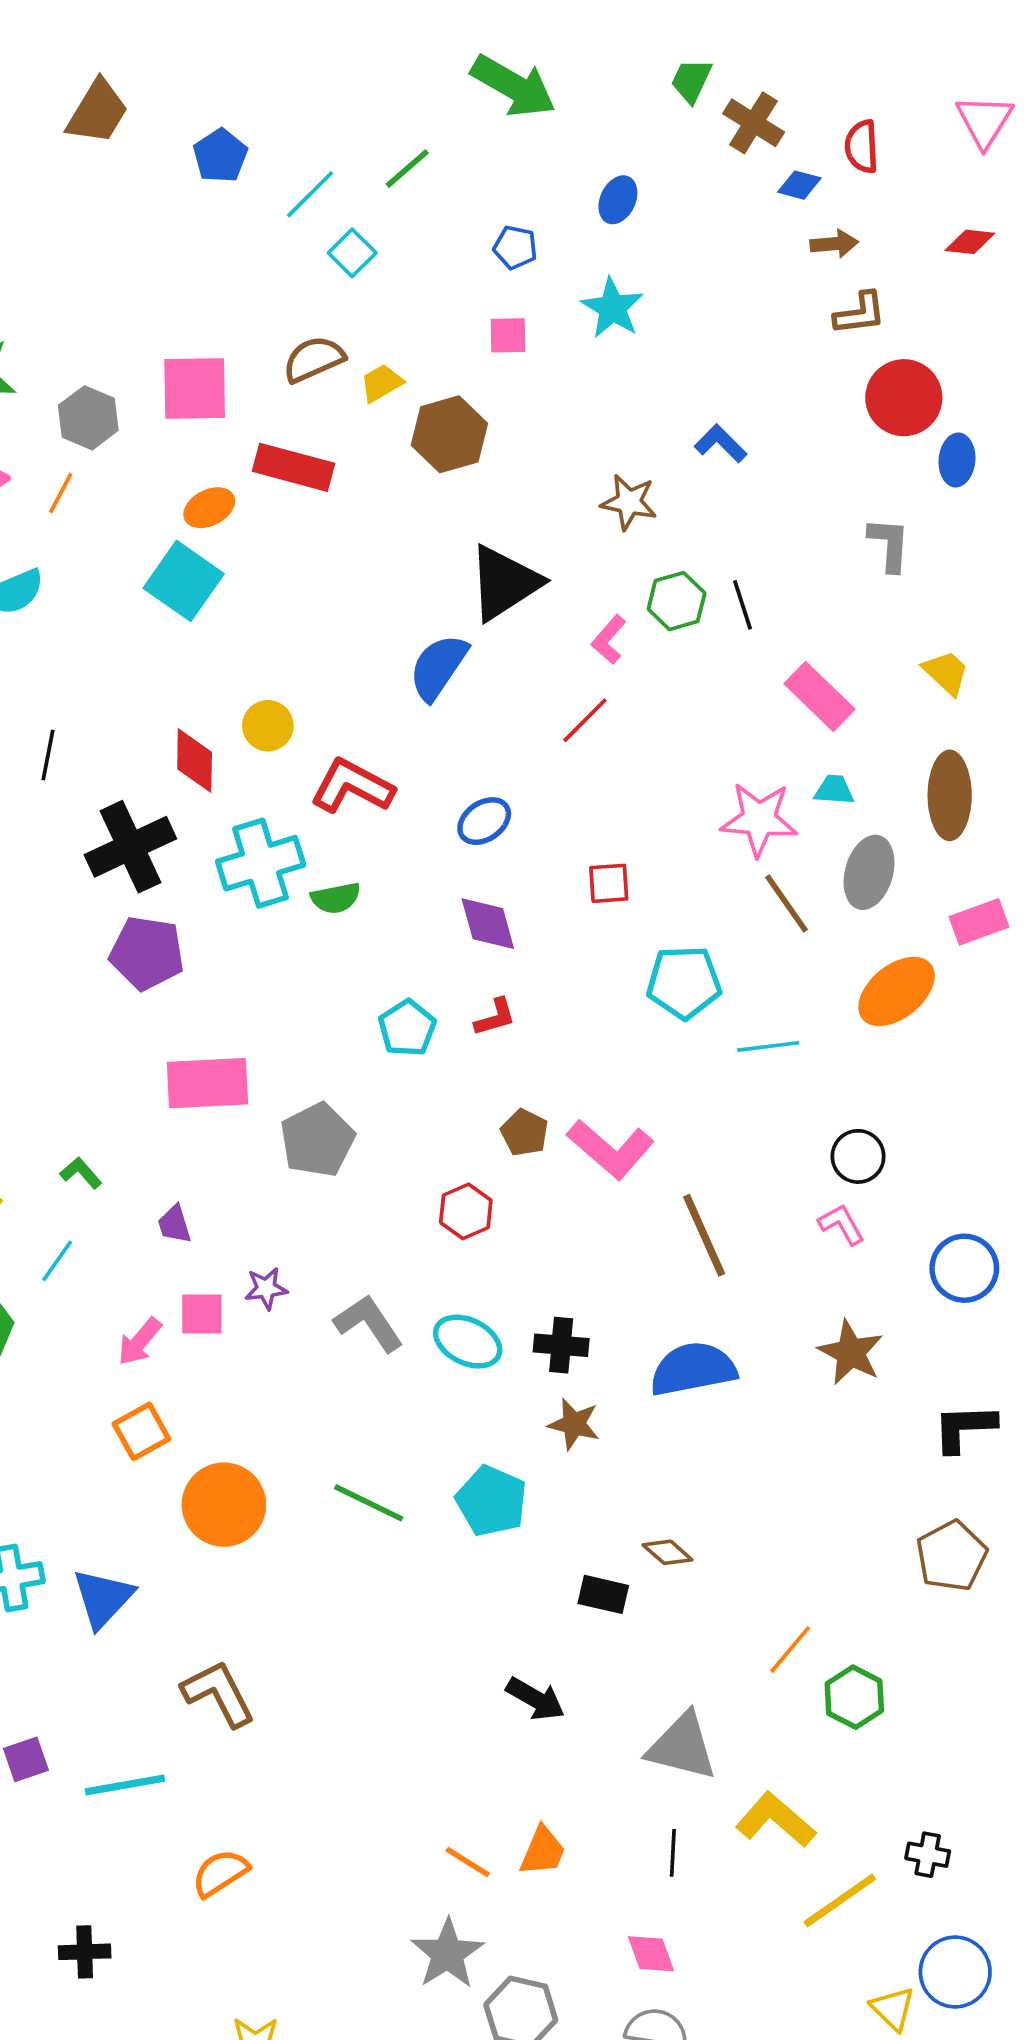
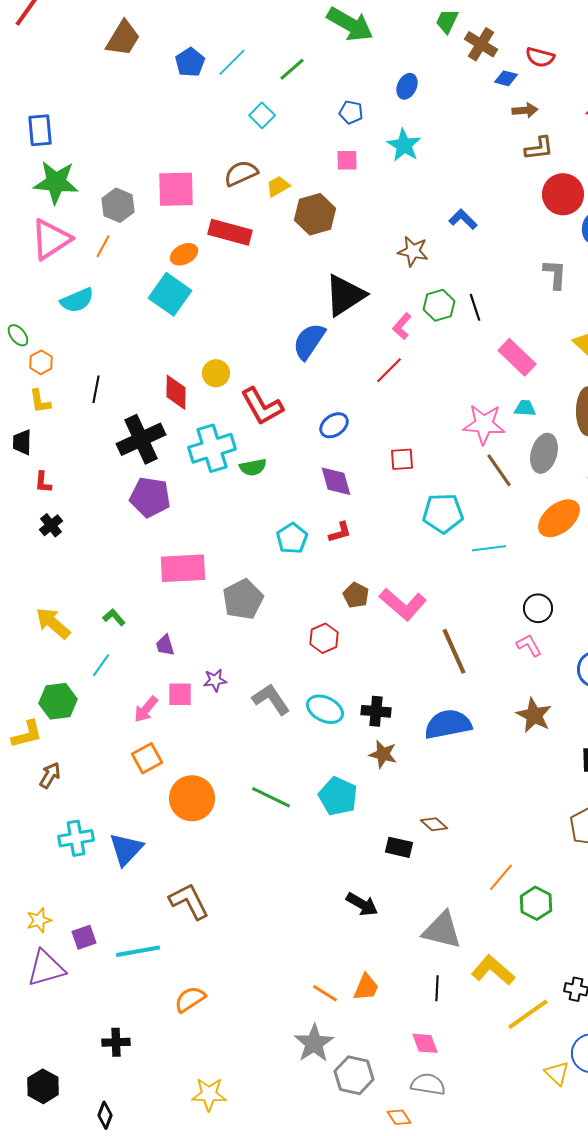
red semicircle: (862, 147) -> (540, 57), turned -72
cyan line: (310, 194) -> (232, 62), moved
red L-shape: (352, 786) -> (262, 406), turned -147

